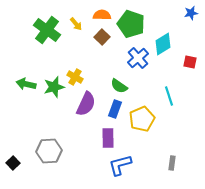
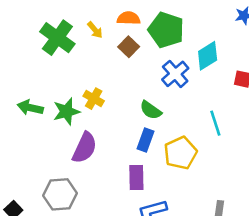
purple semicircle: (86, 104) -> (85, 148), moved

